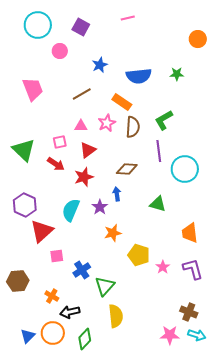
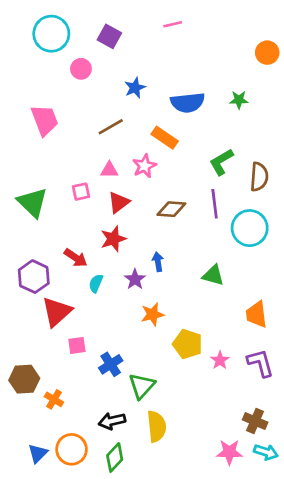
brown semicircle: (133, 127) -> (259, 177), moved
red arrow: (56, 164) -> (76, 258), moved
brown diamond: (127, 169) -> (171, 209), moved
cyan semicircle: (71, 210) -> (96, 283), size x0.6
orange cross: (52, 296) -> (54, 399), moved
black arrow: (70, 312) -> (112, 421), moved

